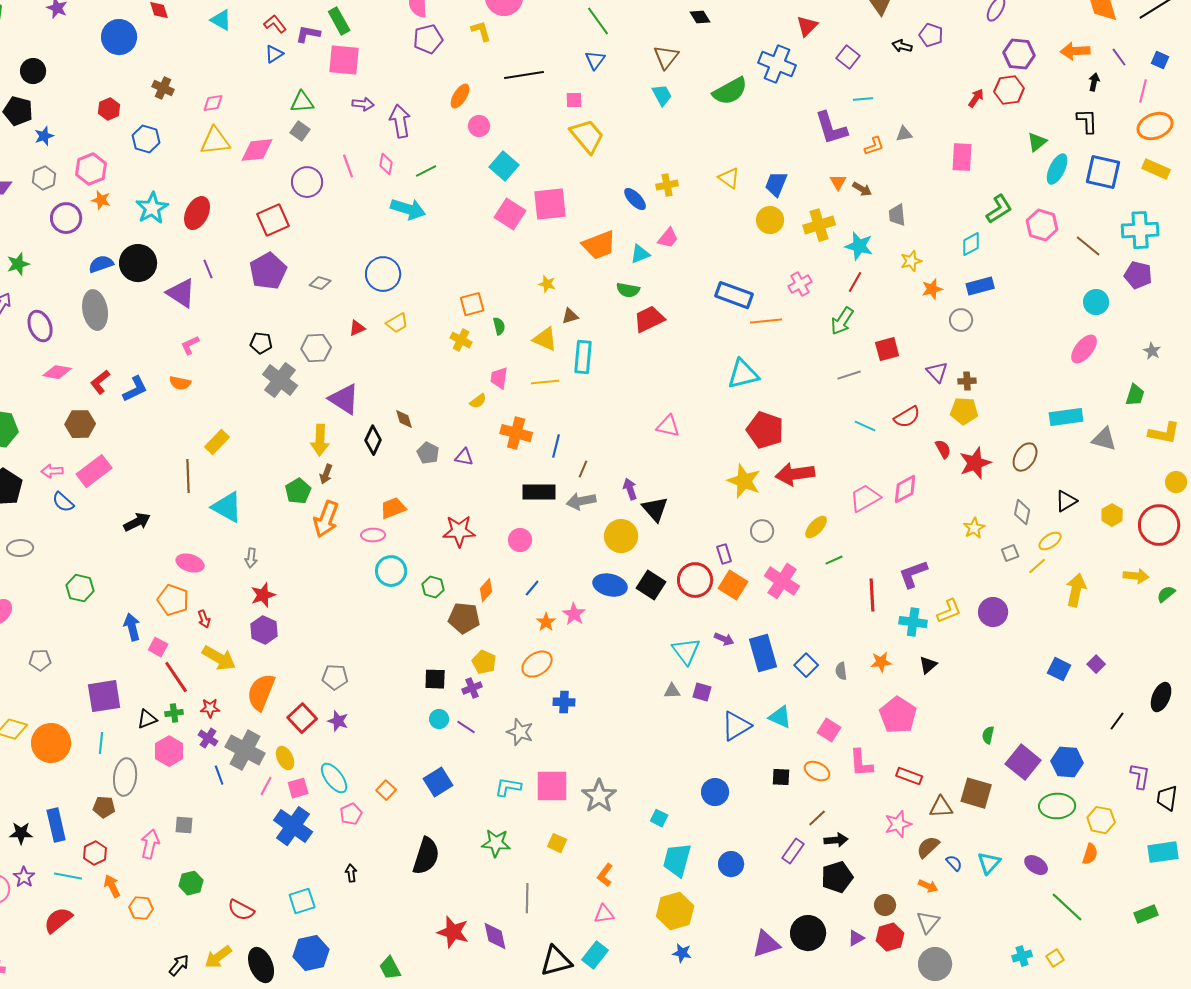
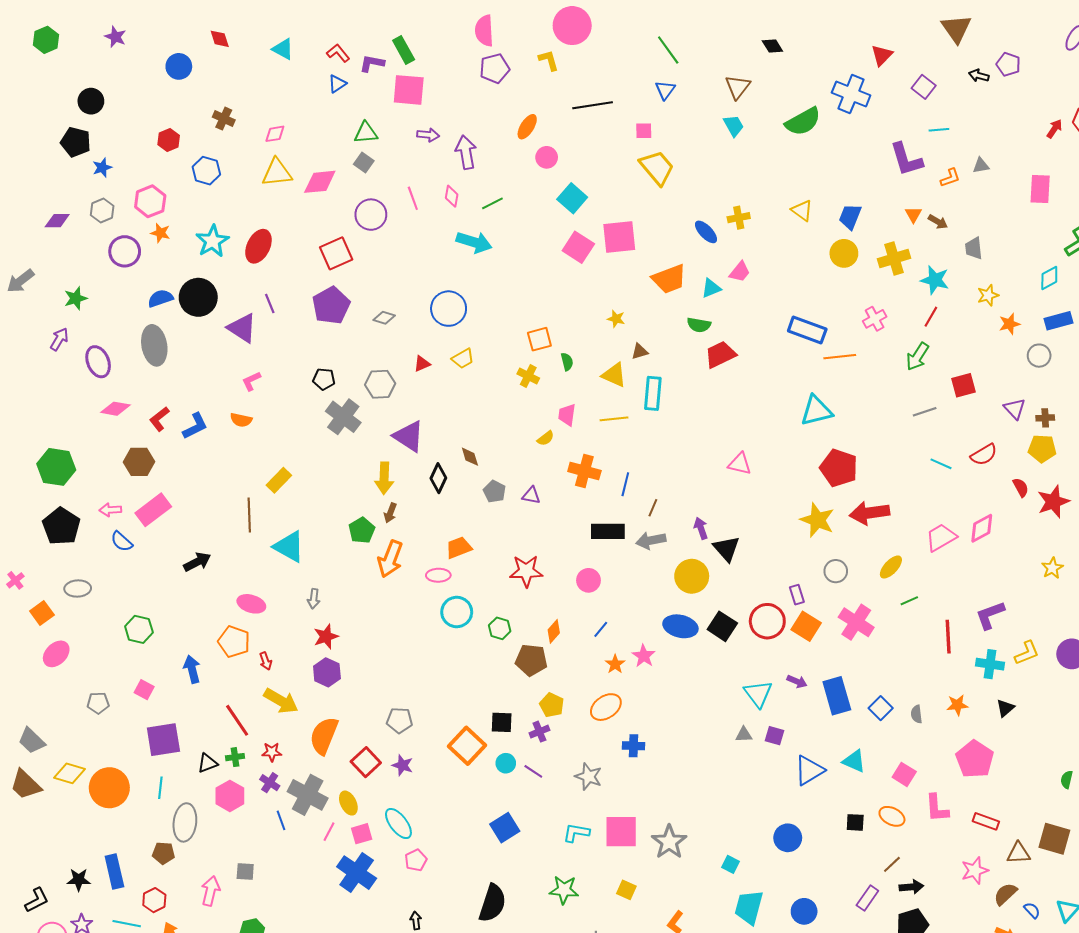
blue circle: (119, 37) -> (179, 66), size x0.7
pink square: (158, 647) -> (144, 690), moved
orange square: (386, 790) -> (467, 746), moved, size x1.8

